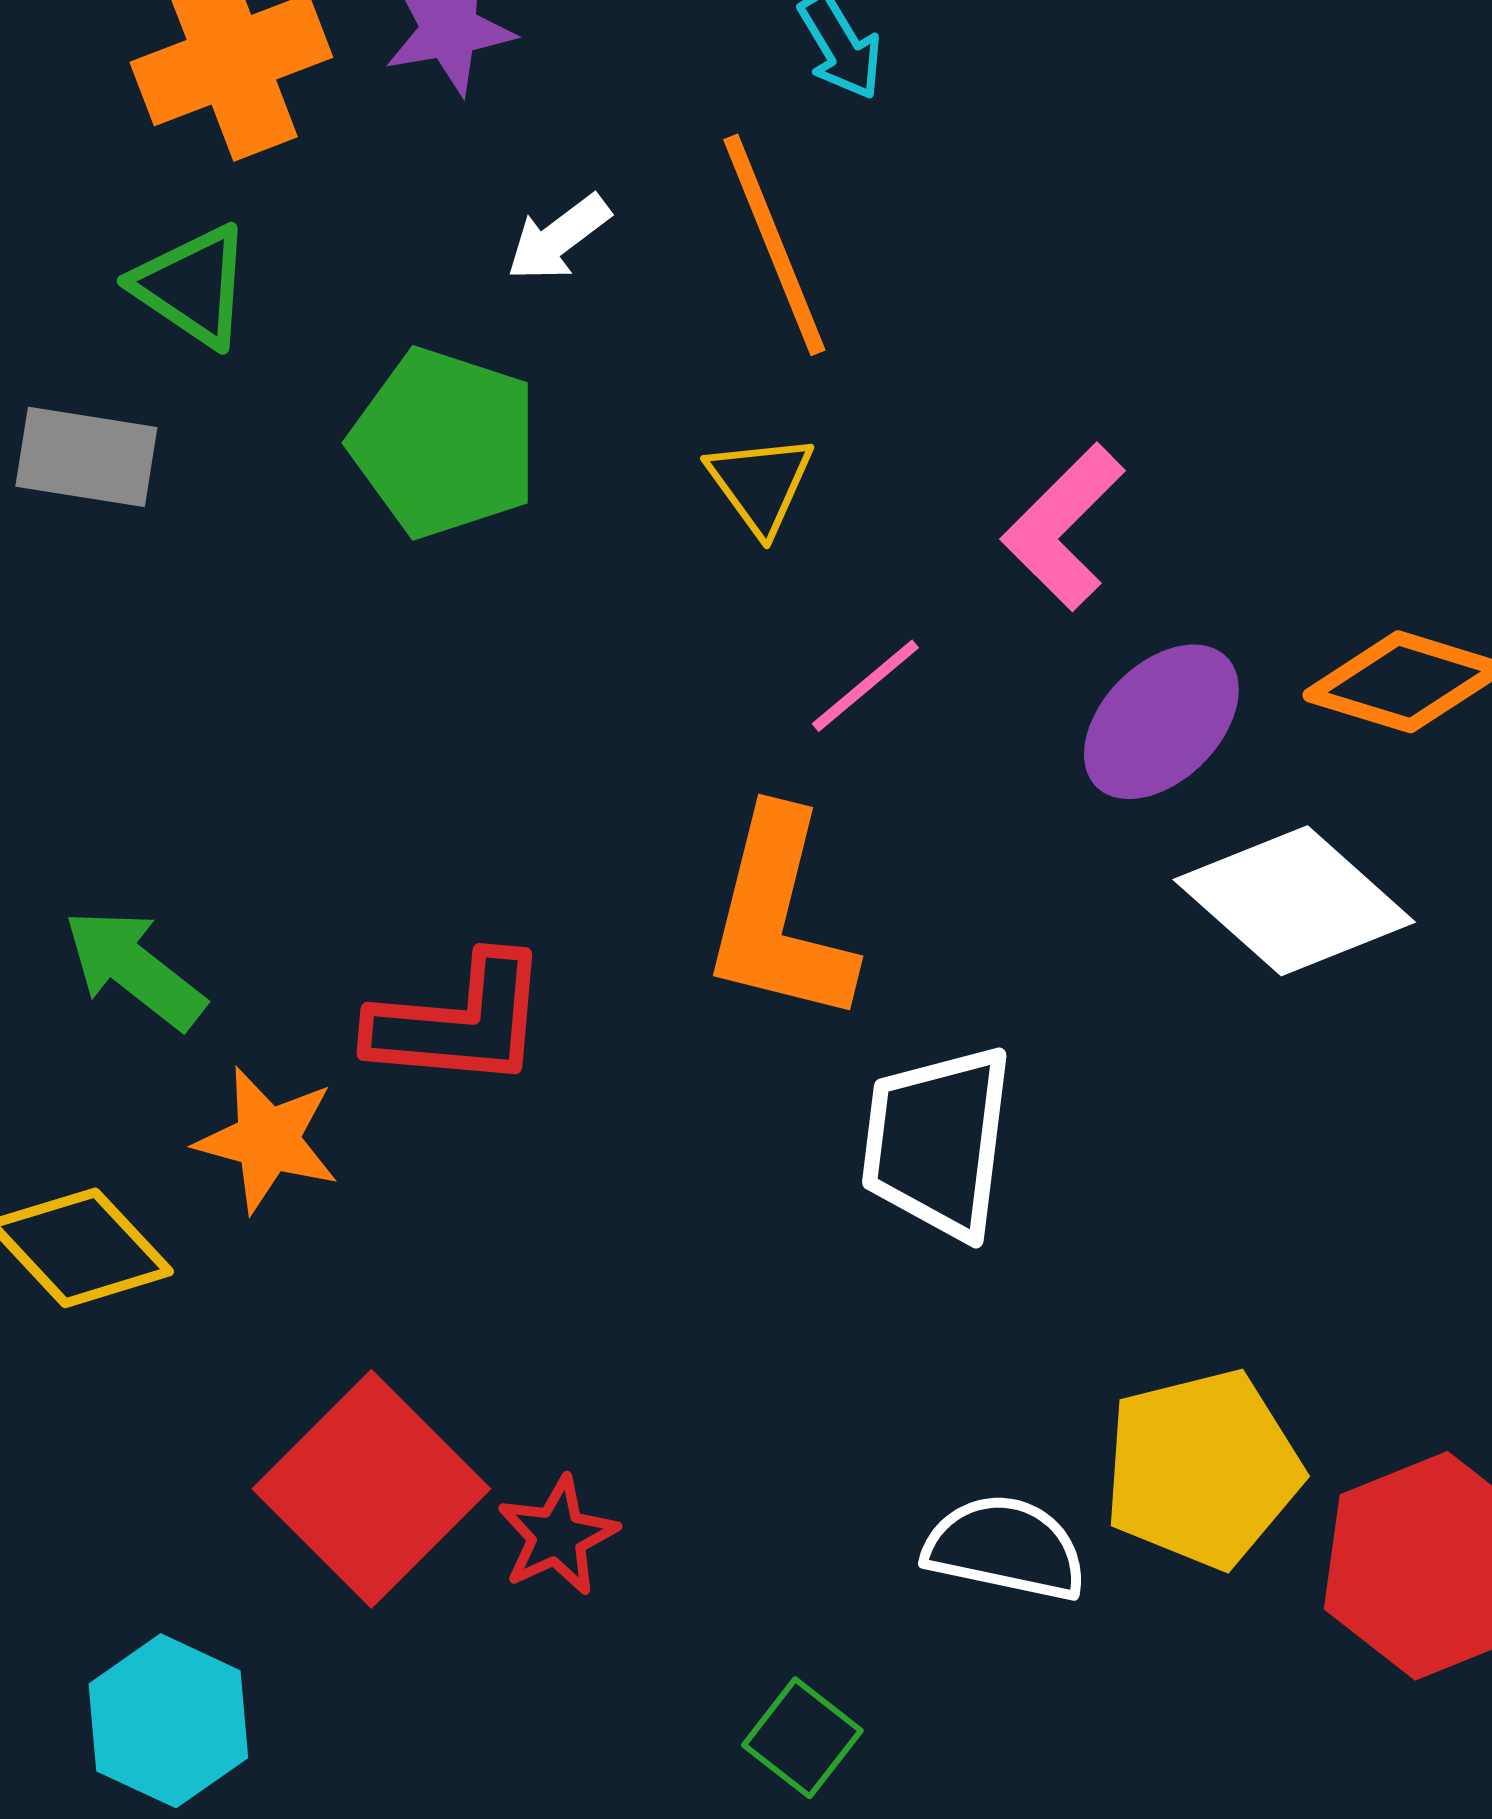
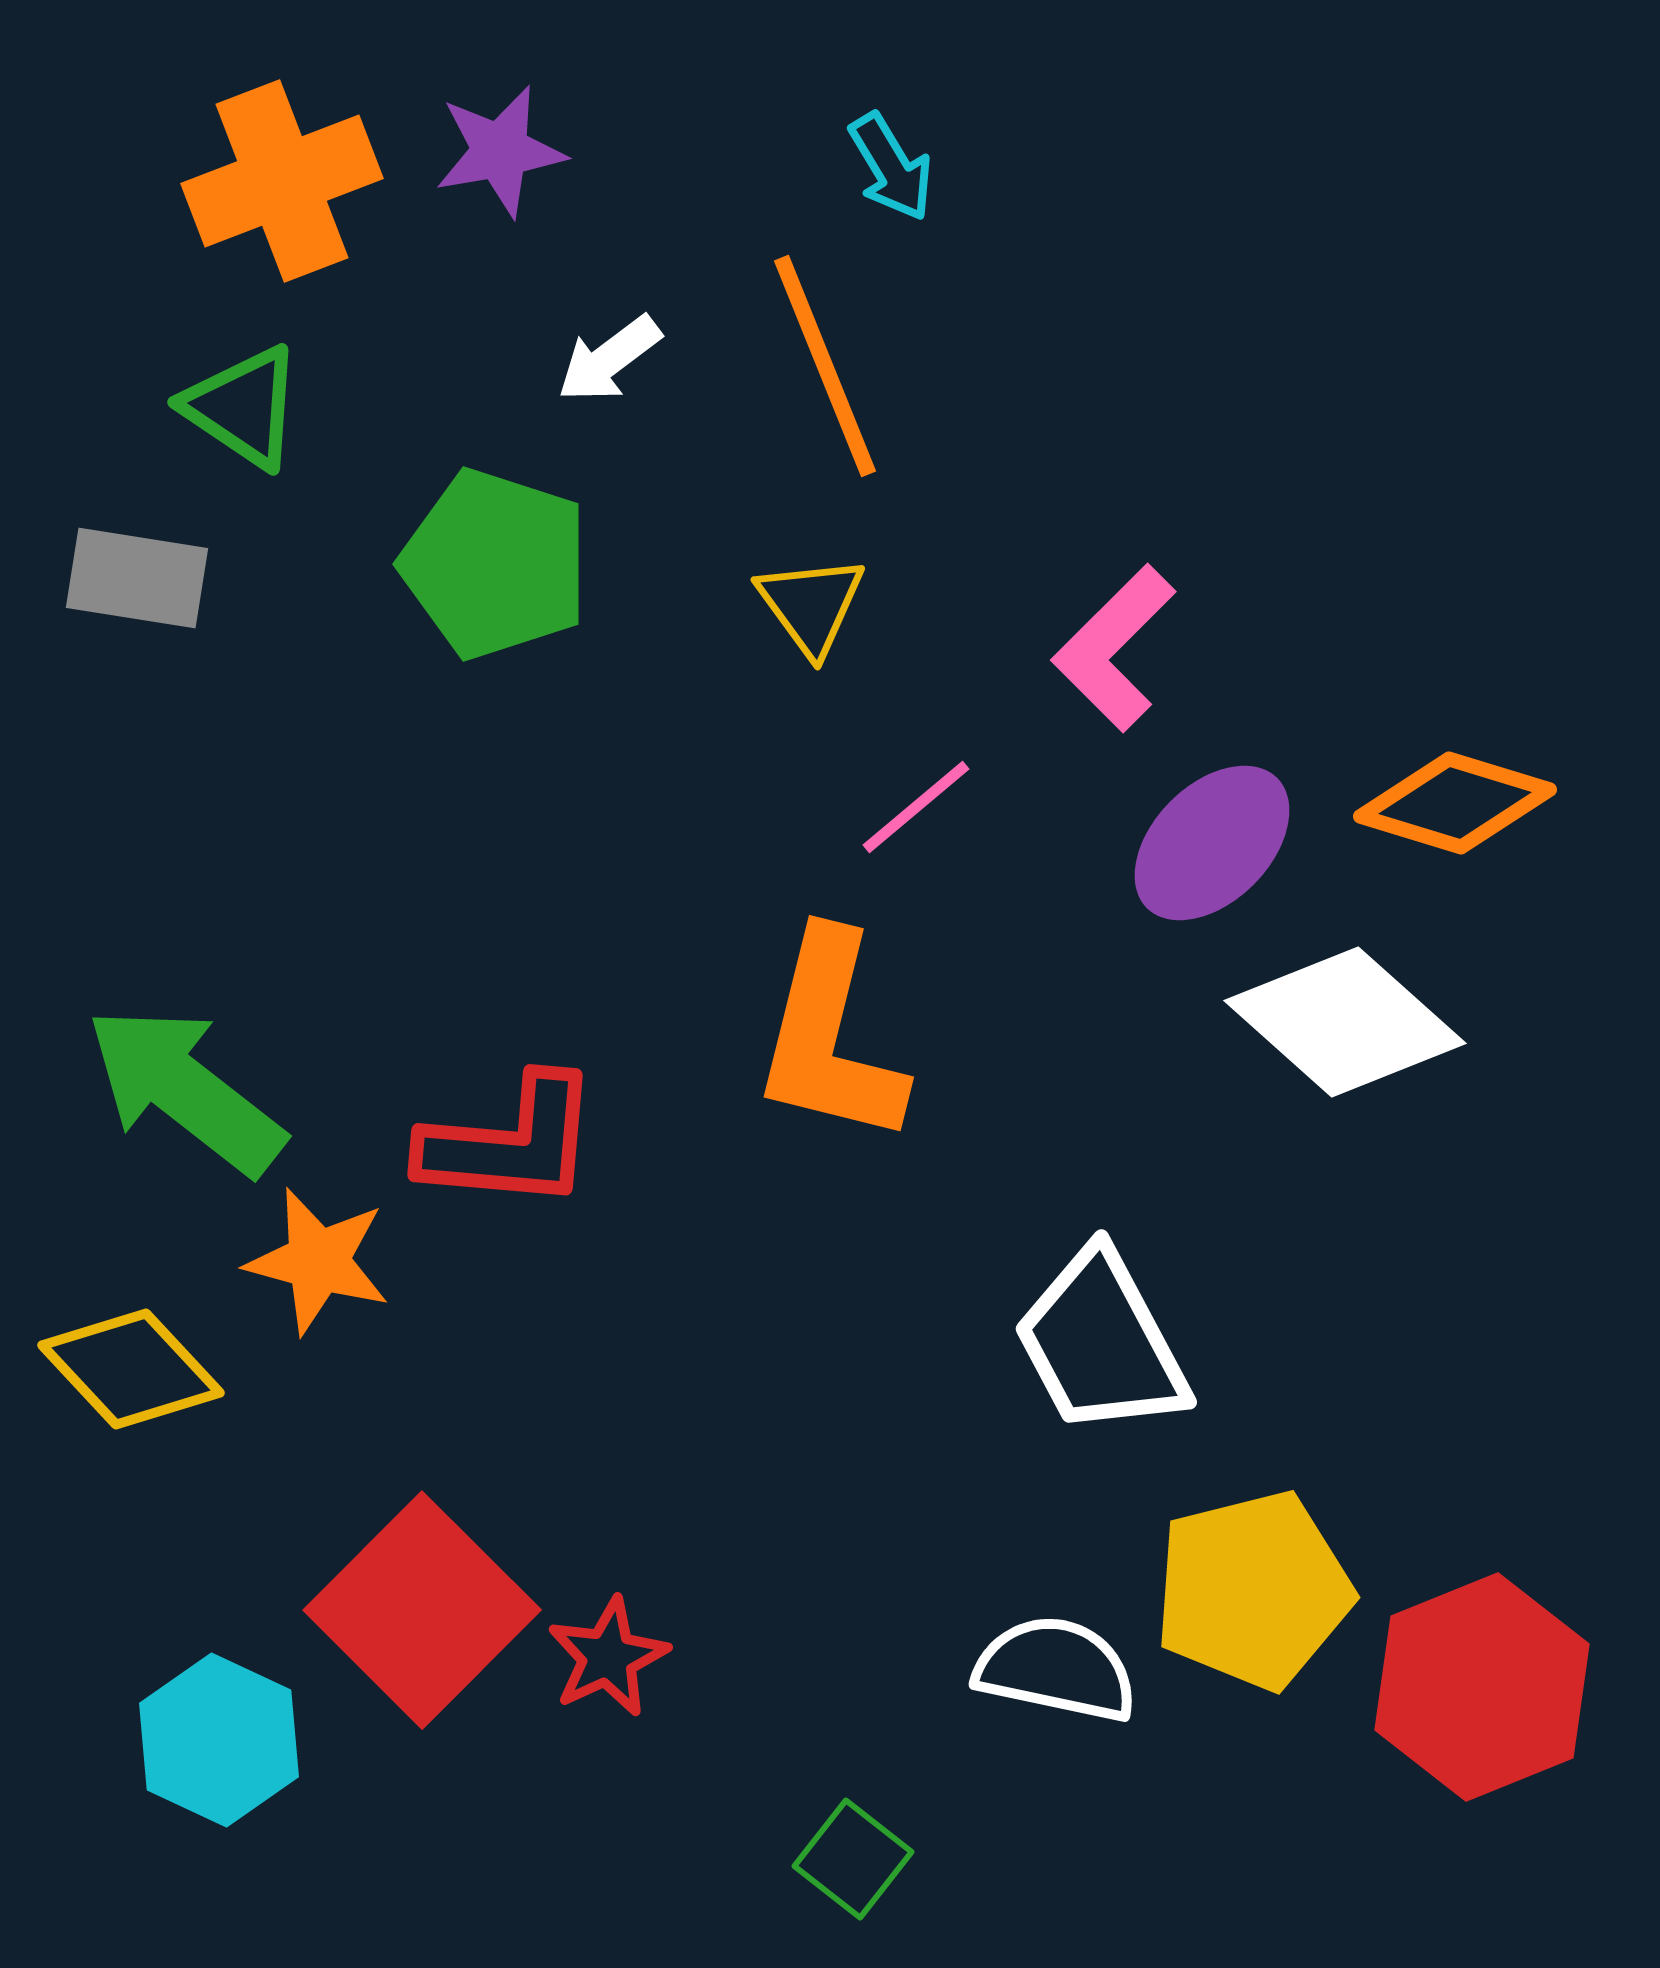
green arrow: (134, 969) -> (185, 1090), size x1.4
white trapezoid: (937, 1142) -> (1101, 1343), moved, turned -35
cyan hexagon: (168, 1721) -> (219, 1740), moved

